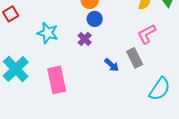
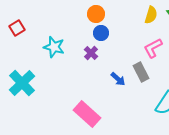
pink rectangle: (57, 80) -> (87, 114), moved, turned -36

